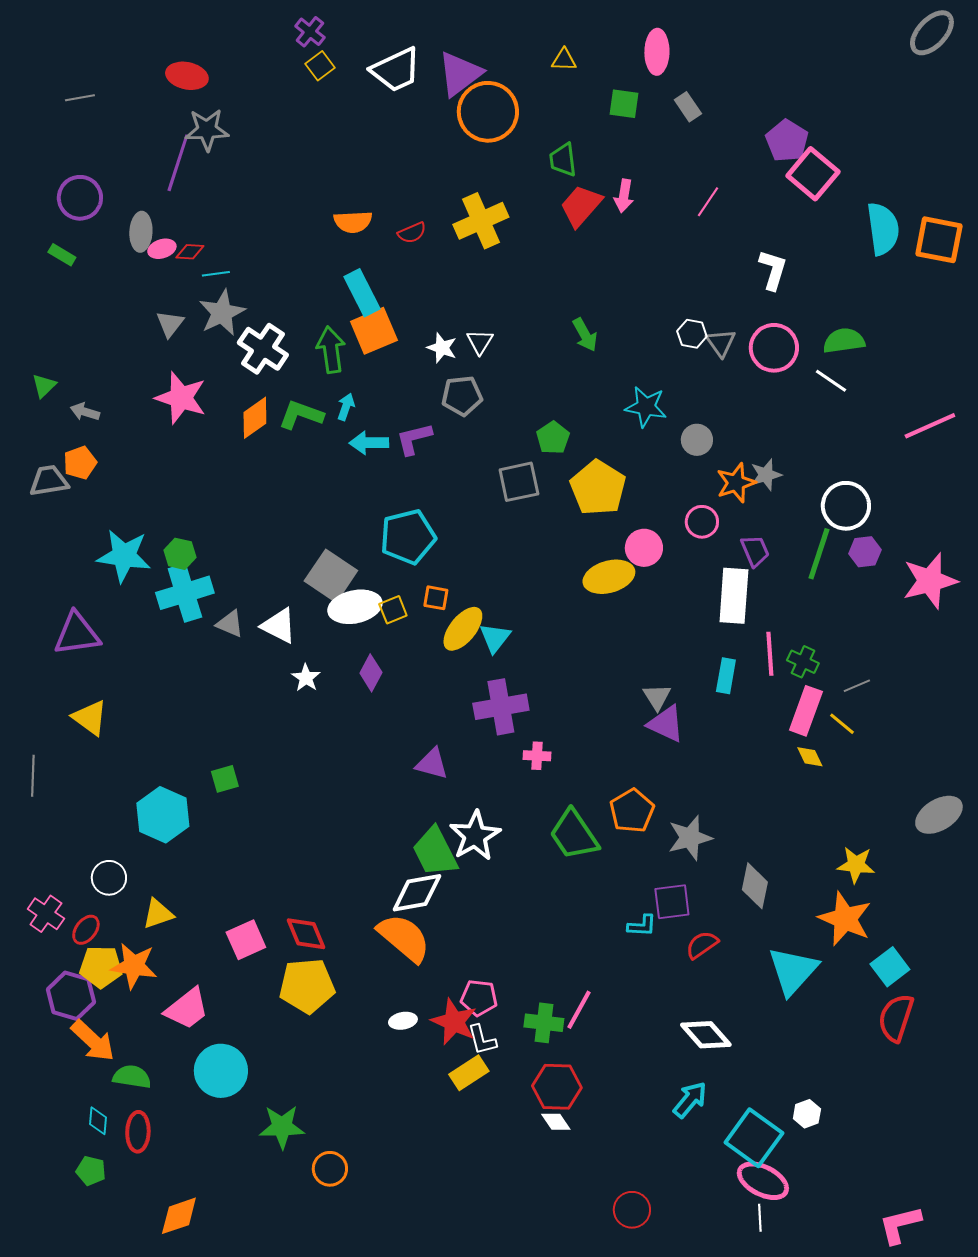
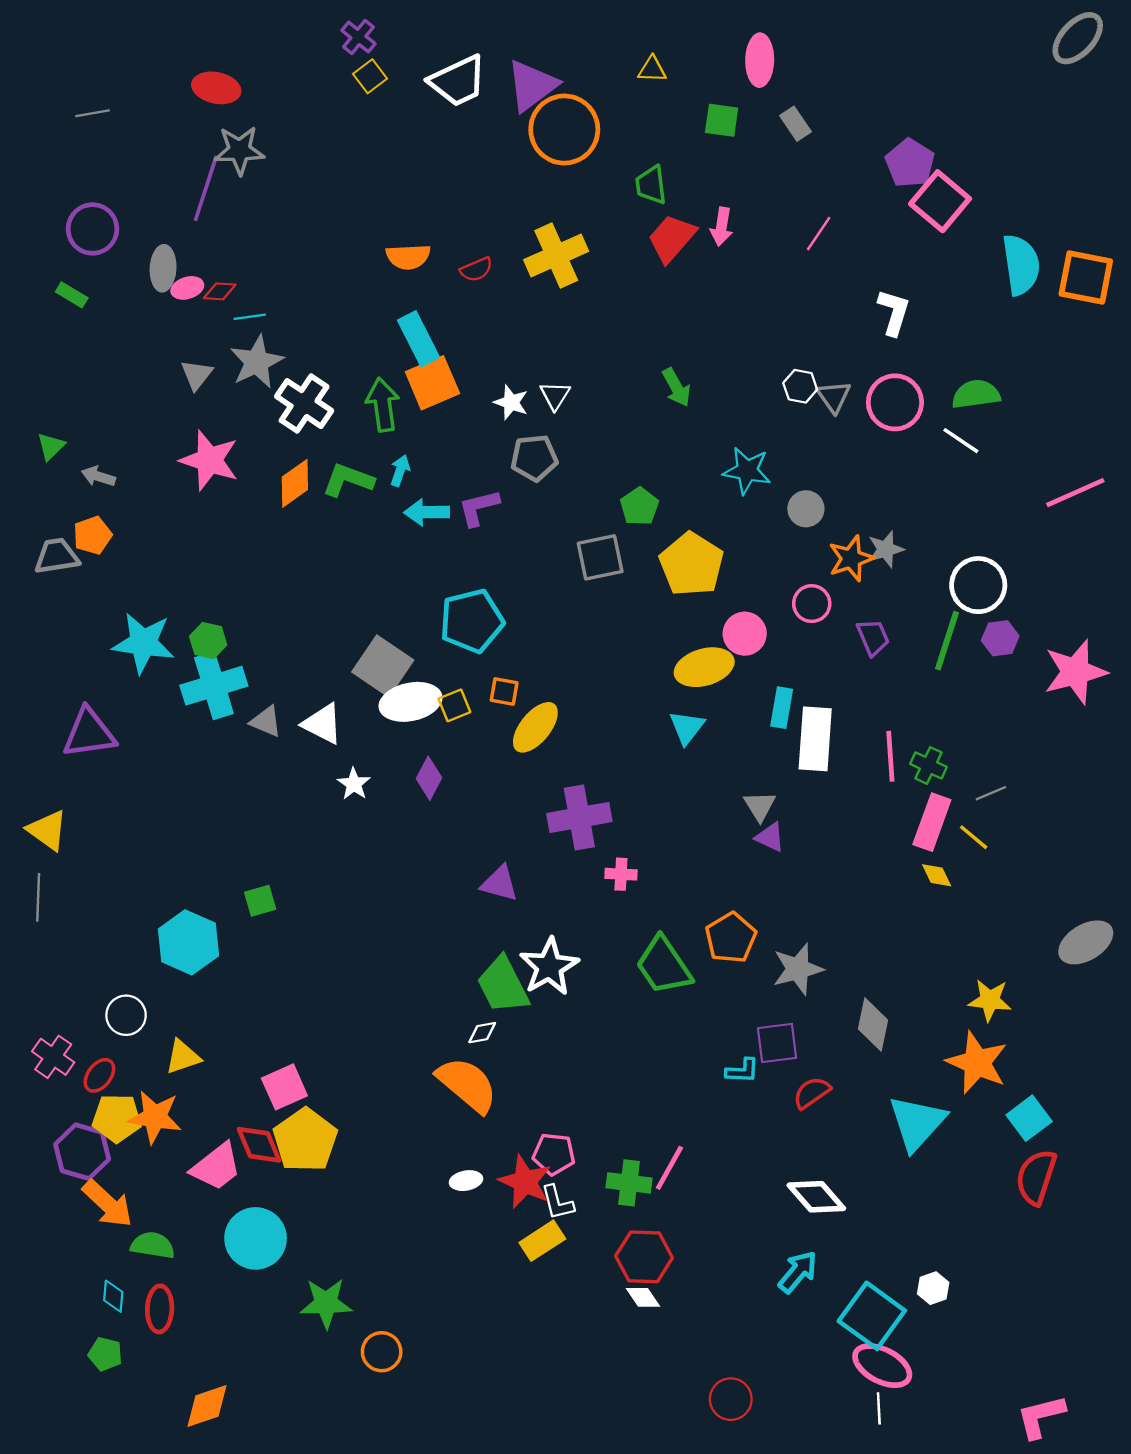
white rectangle: (734, 596) -> (815, 739), moved
cyan triangle: (495, 638) -> (687, 727), moved
cyan rectangle: (726, 676) -> (782, 708), moved
yellow triangle: (90, 718) -> (47, 830), moved
purple triangle: (666, 724) -> (770, 837), size x0.7
white diamond: (417, 893) -> (482, 1033), size x0.5
red diamond: (306, 934) -> (259, 1145), moved
yellow pentagon: (307, 986) -> (305, 1140), moved, turned -30

